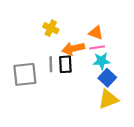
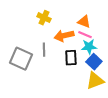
pink line: (97, 47) -> (85, 35), turned 32
black rectangle: (65, 64) -> (71, 58), moved
gray square: (25, 74) -> (21, 59), turned 30

